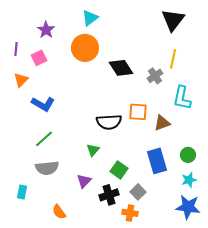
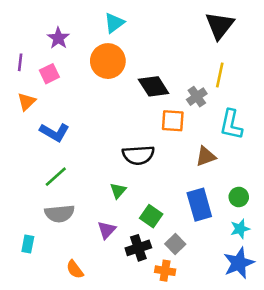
orange square: (138, 112) -> (173, 121), moved
blue star: (188, 207) -> (239, 263), turned -30

